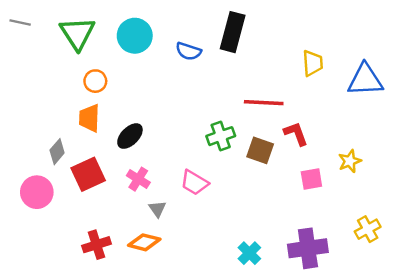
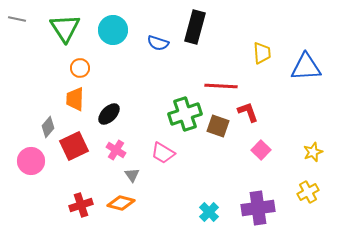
green cross: (221, 136) -> (185, 114), size x1.4
yellow star: (350, 161) -> (313, 152), moved
pink square: (311, 179) -> (261, 150), turned -36

